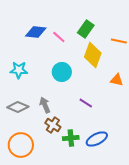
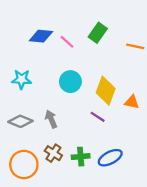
yellow diamond: (93, 55) -> (106, 91), moved
orange triangle: (117, 80) -> (132, 102), moved
brown cross: (53, 125) -> (53, 153), moved

